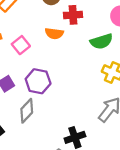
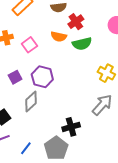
red cross: (73, 15) -> (76, 22), turned -35
green semicircle: (101, 41) -> (82, 44), moved

